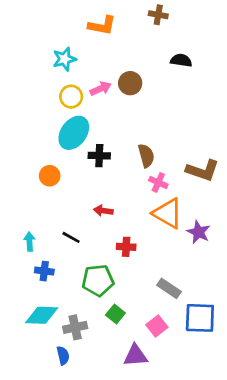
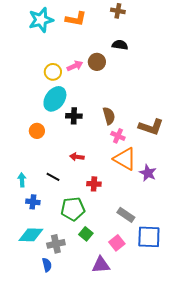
cyan star: (64, 59) -> (41, 20), moved, size x1.4
black semicircle: (181, 60) -> (120, 45), moved

